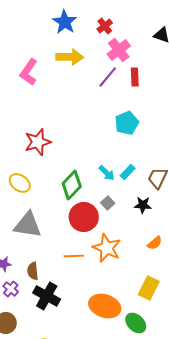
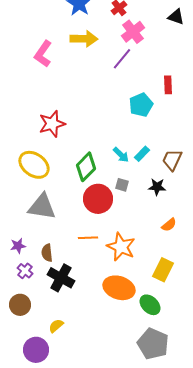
red rectangle: (135, 77) -> (168, 85), moved
yellow ellipse: (20, 183) -> (34, 165), size x1.4
gray square: (108, 203) -> (122, 185), turned -32
orange star: (107, 248) -> (121, 247), moved

